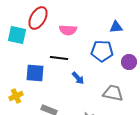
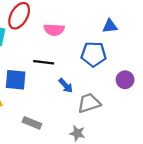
purple circle: (129, 62) -> (125, 80), moved
gray trapezoid: (113, 93) -> (89, 103), moved, turned -30

